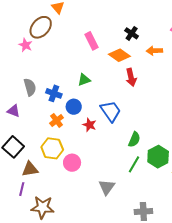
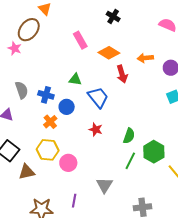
black cross: (132, 33) -> (113, 16), moved
orange arrow: (154, 51) -> (145, 58), moved
green triangle: (84, 80) -> (75, 79), turned 32
blue trapezoid: (111, 111) -> (98, 97), moved
red star: (89, 125) -> (96, 129), moved
purple line: (22, 189) -> (74, 201), moved

